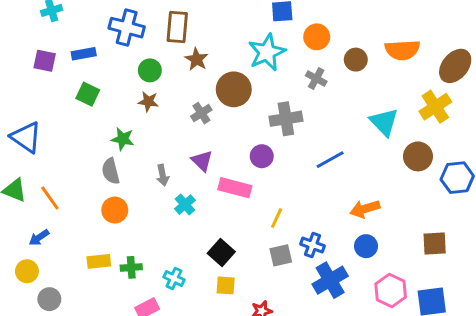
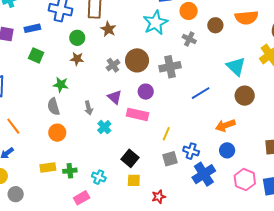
brown circle: (234, 89) -> (137, 60), moved
purple circle: (262, 156) -> (146, 92), moved
brown circle: (418, 156) -> (245, 96), moved

